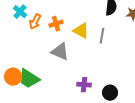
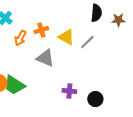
orange arrow: (35, 22) -> (20, 38), moved
gray line: (102, 36) -> (87, 42), turned 35

